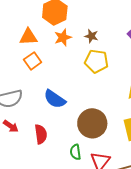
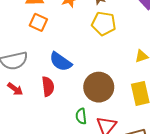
orange square: (33, 61) -> (38, 22), turned -30
red semicircle: (41, 134) -> (48, 86), moved

